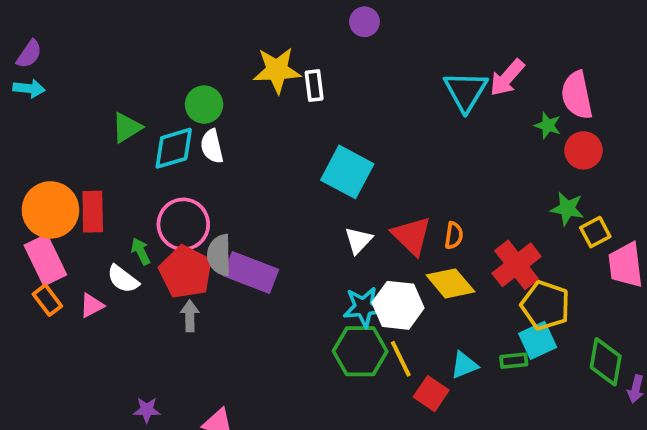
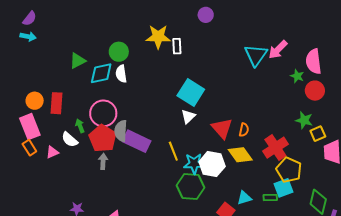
orange circle: (50, 210) -> (35, 101), size x0.6
white triangle: (358, 240) -> (188, 116), moved
yellow line: (401, 359) -> (173, 151), moved

